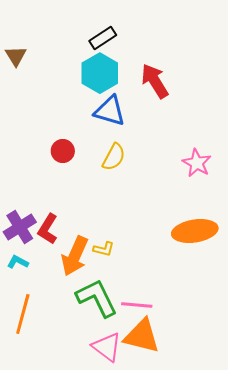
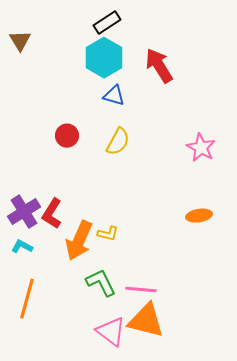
blue triangle: (110, 111) -> (114, 96), size x0.7
orange ellipse: (195, 231) -> (199, 216), size x0.6
green L-shape: (97, 298) -> (101, 283), size x0.7

